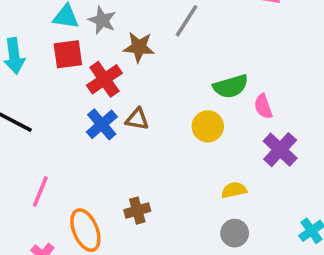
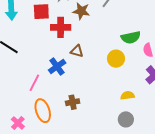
red cross: (104, 79) -> (61, 27), turned 30
blue cross: (102, 124) -> (57, 66), moved
pink line: (40, 192) -> (34, 83), moved

